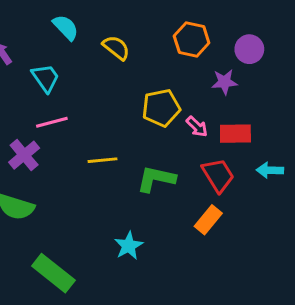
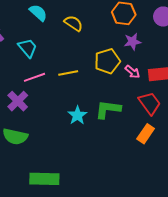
purple star: (225, 82) -> (132, 42), moved
yellow line: (103, 160) -> (68, 73), moved
cyan star: (129, 246) -> (77, 115), moved
green rectangle: (53, 273) -> (44, 179), turned -32

